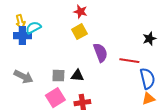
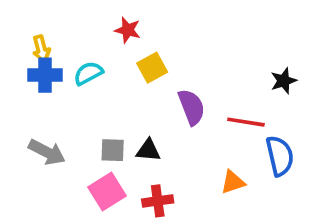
red star: (80, 12) -> (128, 30), moved
cyan semicircle: (33, 28) -> (88, 73), moved
orange triangle: (148, 99) -> (233, 182), moved

